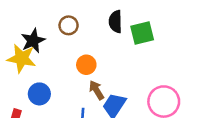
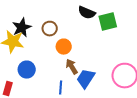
black semicircle: (115, 22) -> (87, 13), turned -66
brown circle: (69, 25) -> (50, 29), moved

